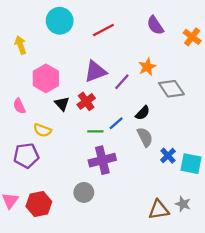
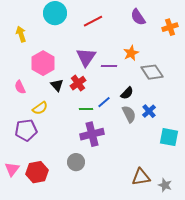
orange cross: (192, 37) -> (170, 27), turned 35
purple triangle: (95, 71) -> (86, 57), turned -35
purple line: (122, 82) -> (109, 66), turned 49
yellow semicircle: (42, 130) -> (40, 108), turned -56
blue cross: (168, 156) -> (149, 111), moved
gray star: (183, 204) -> (165, 185), moved

